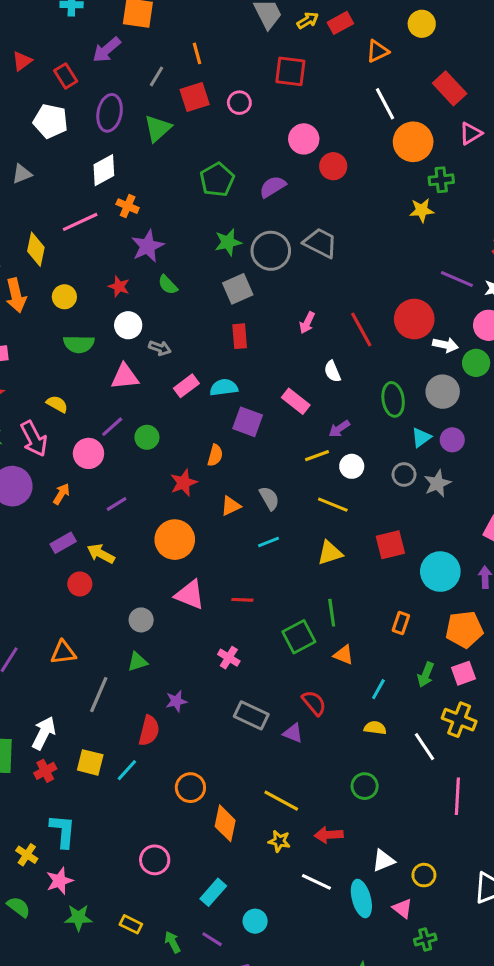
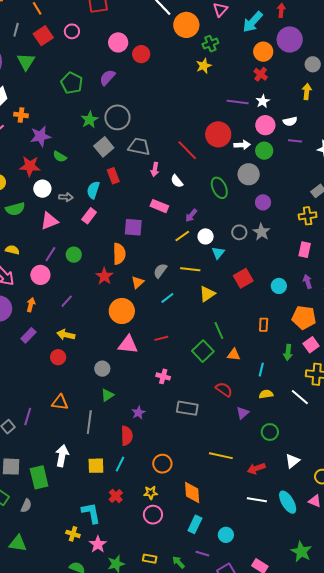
gray trapezoid: (320, 243) -> (139, 146), moved
purple star: (148, 246) -> (40, 136), turned 30
red star: (119, 286) -> (30, 166), size x1.5
pink arrow: (307, 323) -> (155, 169), moved
cyan semicircle: (224, 387) -> (93, 190), moved, turned -48
cyan triangle: (421, 437) -> (218, 253), moved
orange semicircle: (215, 455) -> (119, 254), size x1.5
gray semicircle: (269, 498) -> (160, 271), turned -98
yellow line: (333, 505) -> (190, 269), moved
orange circle: (175, 540) -> (122, 311), moved
purple rectangle: (63, 543) -> (28, 335), moved
cyan circle: (440, 572) -> (279, 286), size x0.6
orange pentagon: (464, 629) -> (304, 318), turned 30
orange triangle: (63, 652) -> (60, 402), turned 30
purple triangle: (293, 733) -> (243, 413), moved, turned -48
red cross: (45, 771) -> (116, 496), moved
orange diamond: (225, 823) -> (192, 492), moved
yellow star: (279, 841) -> (151, 493), moved
white triangle: (383, 861) -> (292, 461), moved

